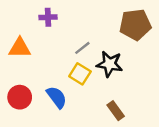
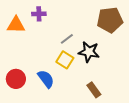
orange triangle: (20, 48) -> (16, 25), moved

